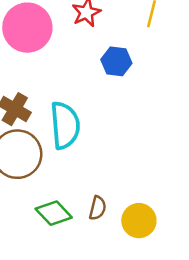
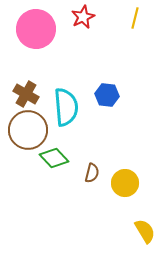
blue hexagon: (116, 61) -> (107, 95), moved
green diamond: (54, 213) -> (54, 158), moved

